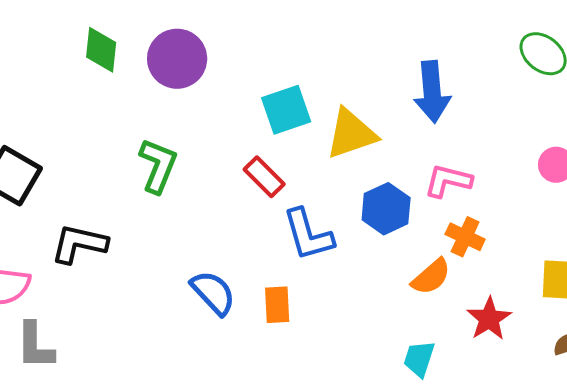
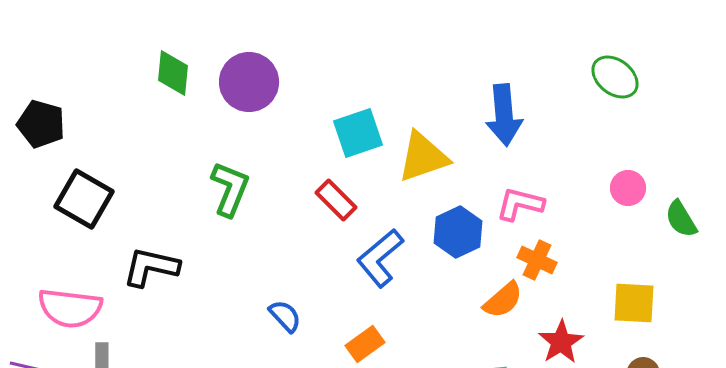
blue L-shape: (308, 235) -> (380, 258), turned 66
blue semicircle: (213, 293) -> (285, 316), size x0.7
orange rectangle: (277, 305) -> (365, 344), moved, turned 57

